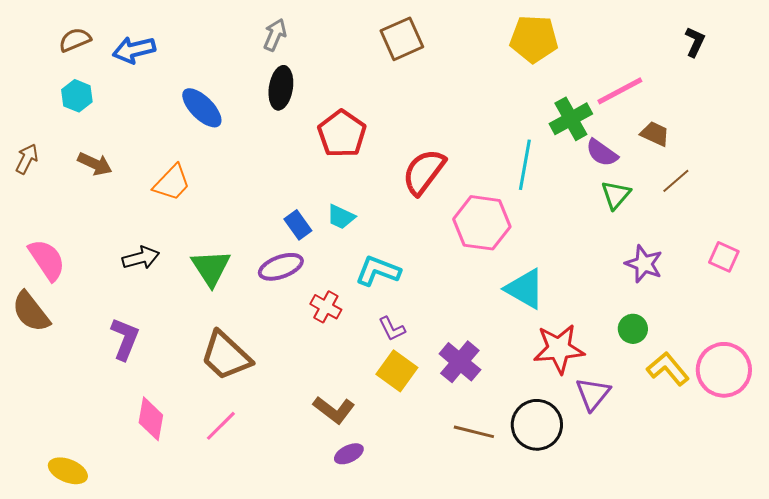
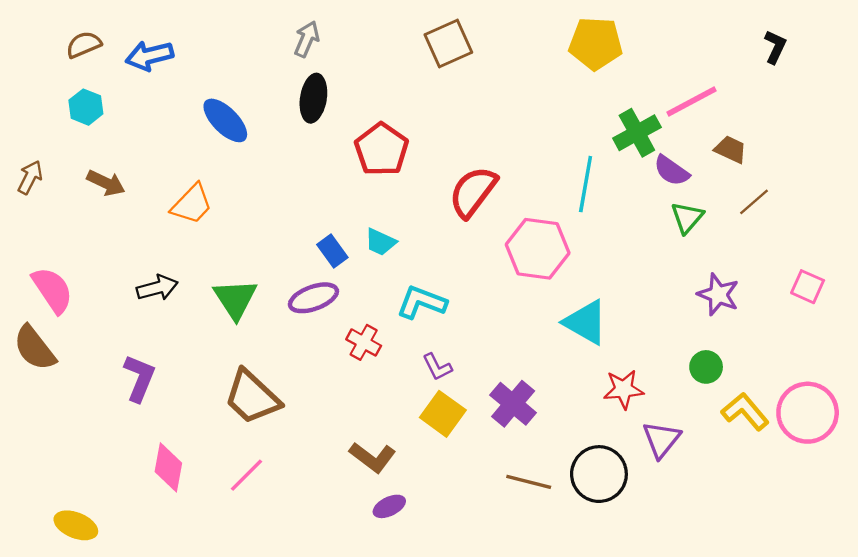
red star: (559, 349) -> (624, 389), size x0.7

